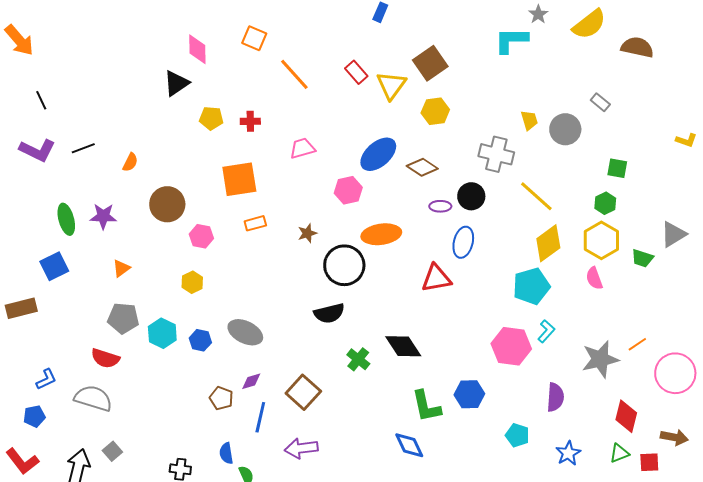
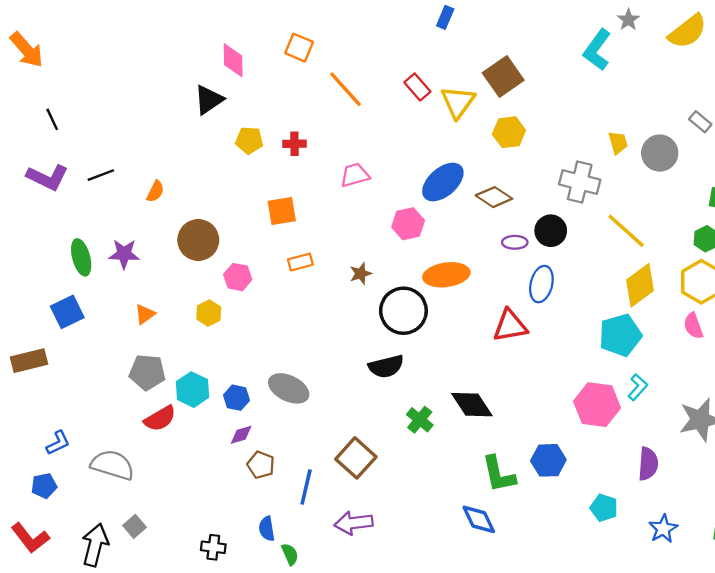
cyan L-shape: (511, 40) -> (597, 50), turned -54
orange square: (239, 179) -> (282, 211), size x0.7
yellow hexagon: (192, 282) -> (209, 313), moved
red semicircle: (105, 358) -> (160, 419), moved, turned -48
purple diamond: (251, 381) -> (241, 435), moved

